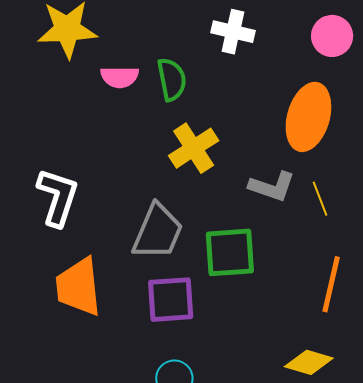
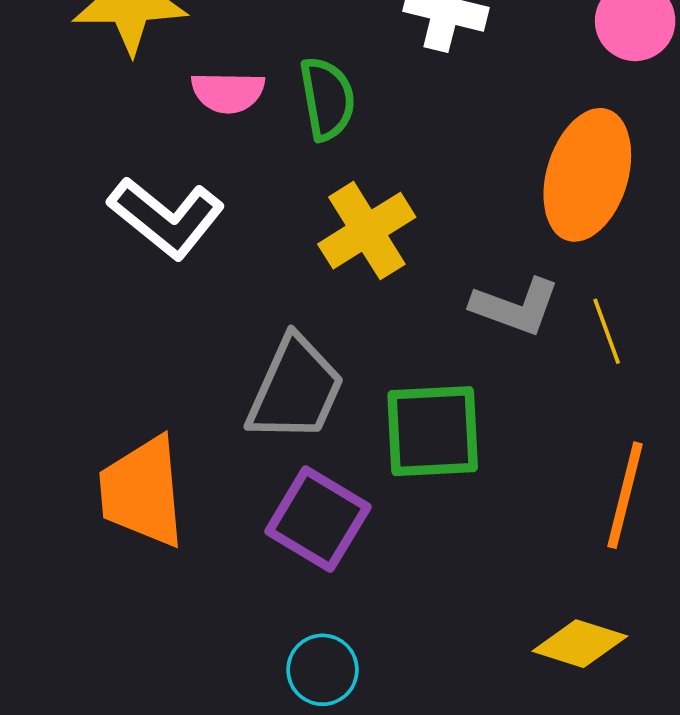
white L-shape: (58, 197) -> (166, 218), moved, turned 110
purple square: (171, 300) -> (318, 519), turned 34

